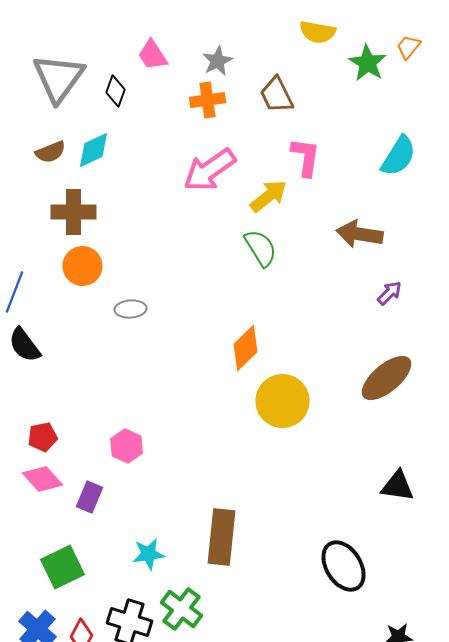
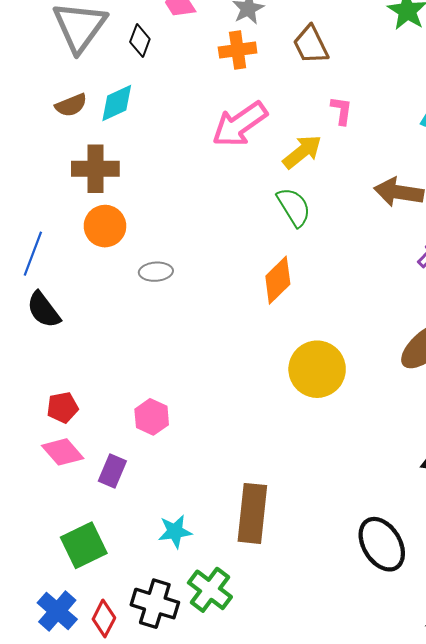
pink L-shape: (306, 157) -> (341, 110), size x0.7
orange diamond: (246, 348) -> (278, 280), moved

